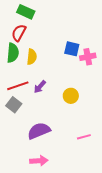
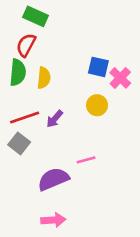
pink cross: (88, 57) -> (120, 78), turned -35
yellow circle: (71, 96) -> (97, 105), moved
pink line: (84, 137) -> (86, 160), moved

